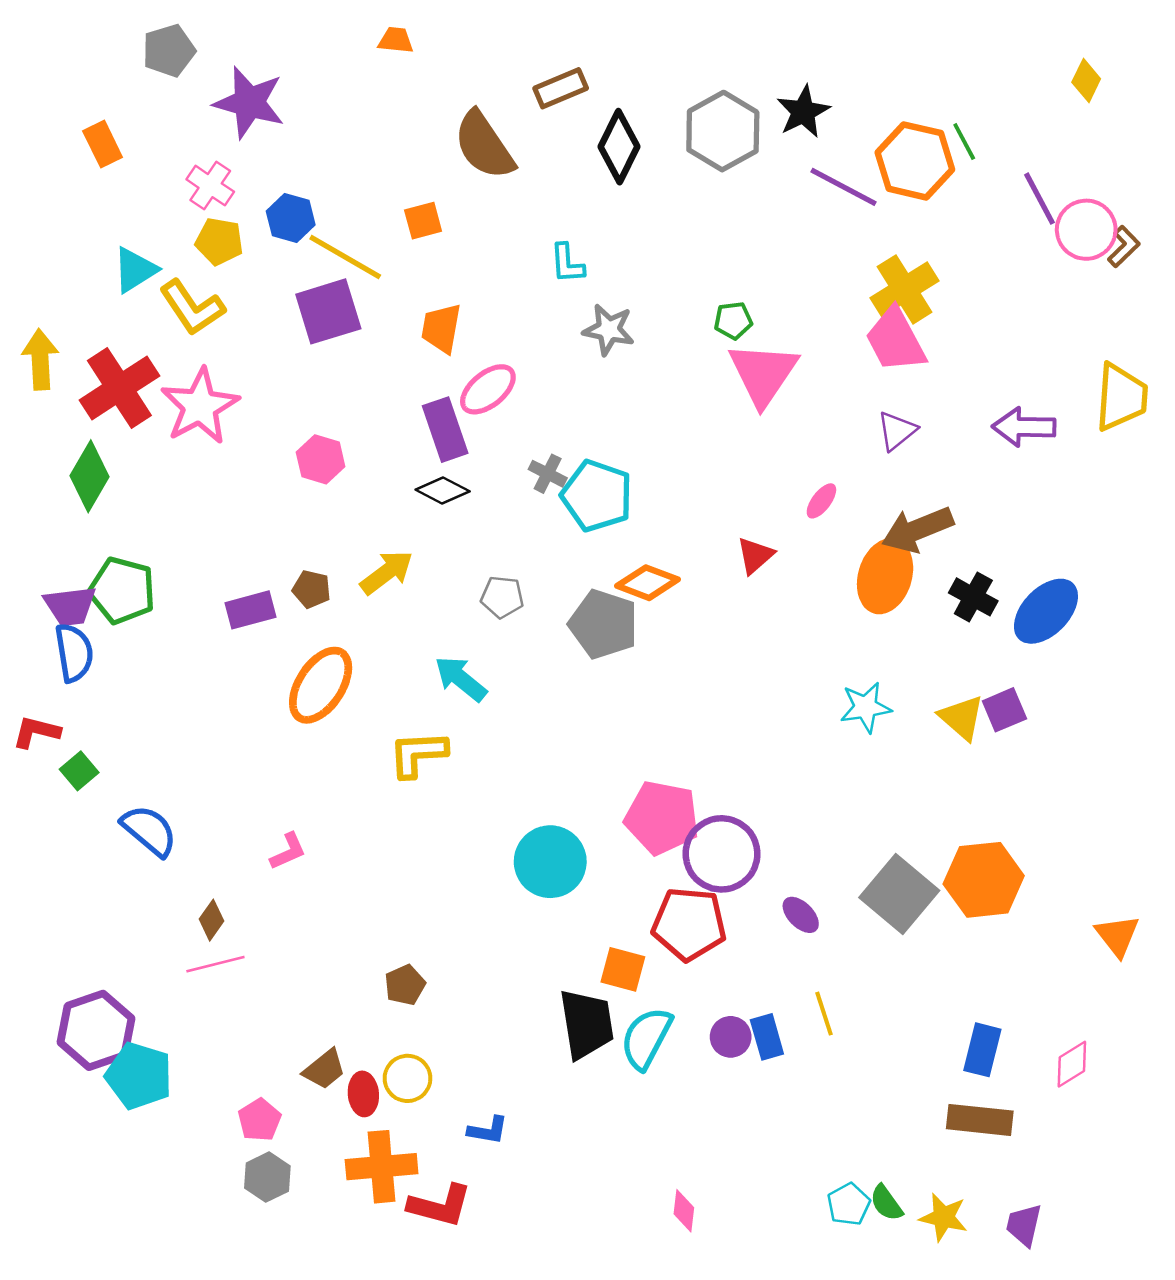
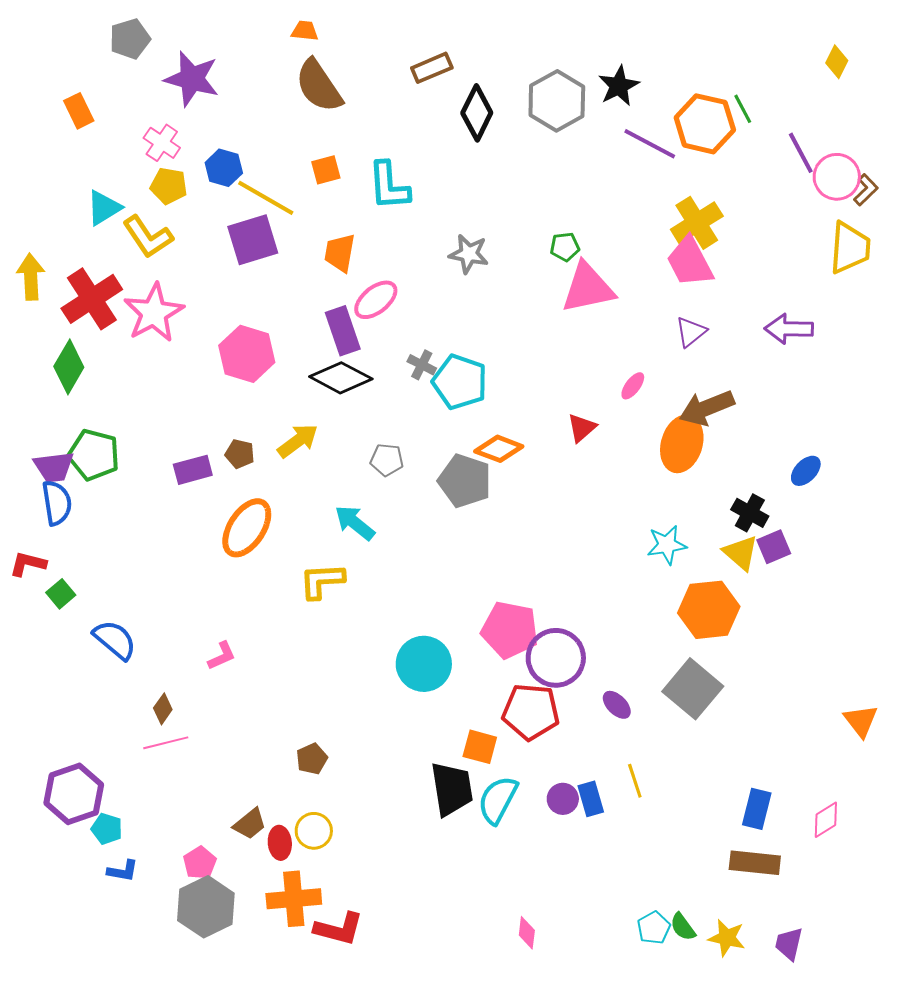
brown semicircle: (484, 145) -> (319, 86), moved
cyan L-shape: (567, 263) -> (389, 186), moved, size x1.6
pink triangle: (763, 374) -> (588, 288), turned 44
yellow trapezoid: (1121, 397) -> (850, 248), moved
pink hexagon: (321, 459) -> (247, 354), size x1.5
black diamond: (443, 491) -> (341, 378), size x1.5
black cross: (973, 597) -> (750, 513), moved
blue ellipse: (1046, 611) -> (806, 471), size x0.6
orange hexagon: (984, 880) -> (709, 610), moved
cyan pentagon: (139, 1076) -> (107, 829), size x0.6
blue L-shape: (488, 1130) -> (123, 871), moved
gray hexagon: (267, 1177) -> (206, 907), size x1.6

